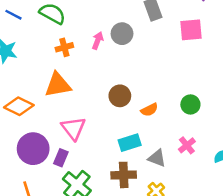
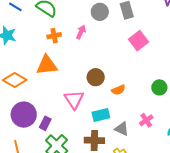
pink square: (191, 30) -> (139, 41), moved, turned -36
gray circle: (122, 34) -> (100, 12), moved
green circle: (190, 104) -> (159, 87), moved
pink triangle: (73, 128) -> (74, 100), moved

